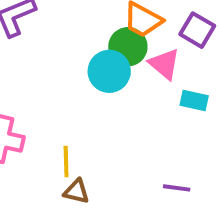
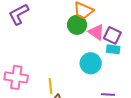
purple square: (197, 30) -> (112, 35), moved
cyan circle: (109, 71) -> (91, 63), moved

